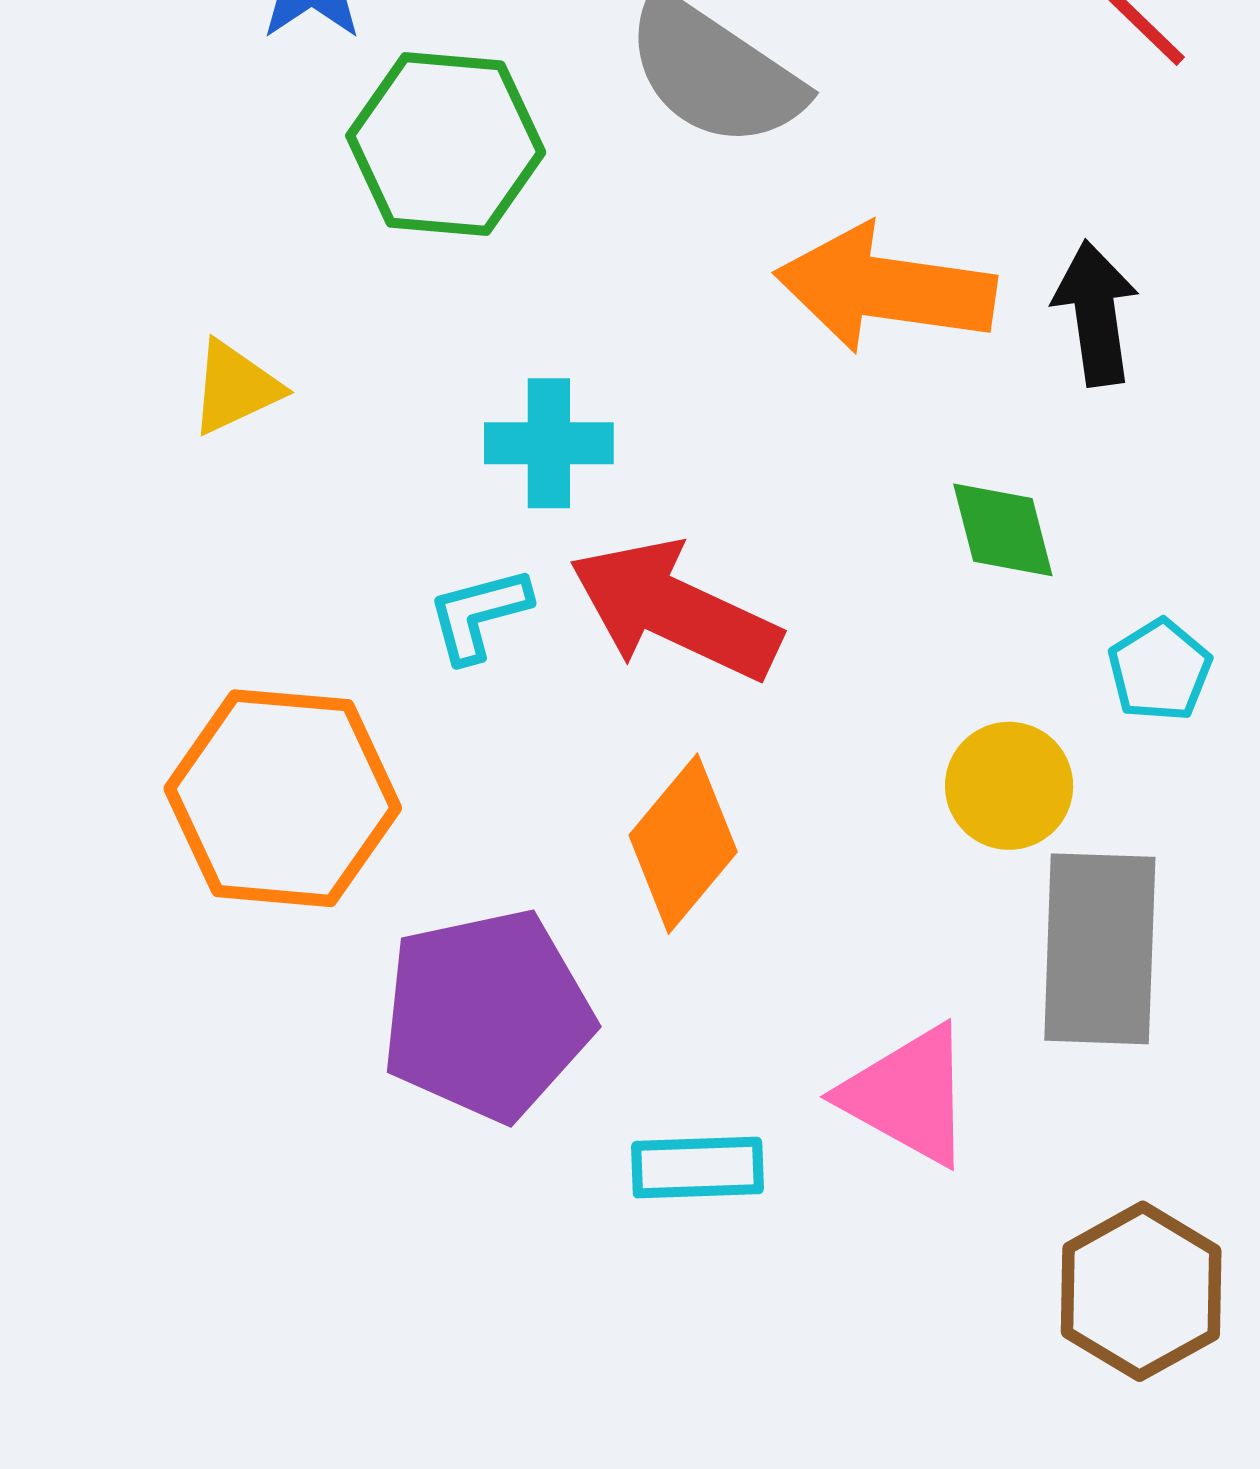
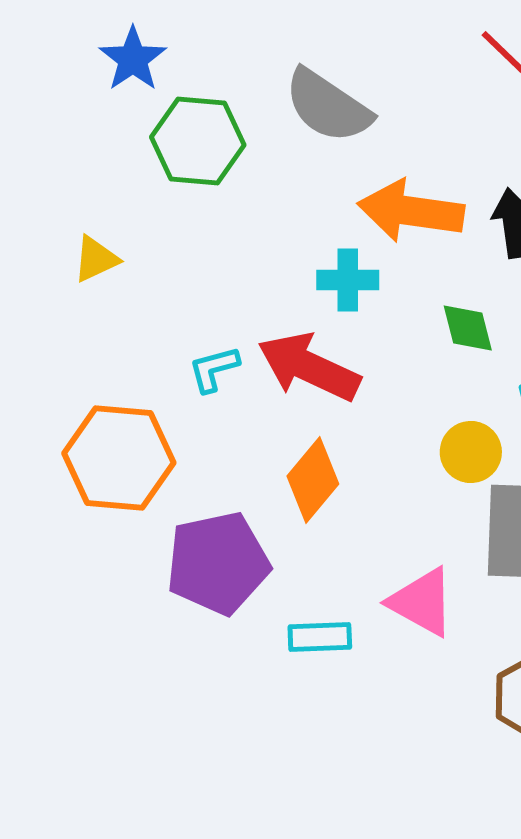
cyan cross: (549, 443) -> (348, 280), moved

